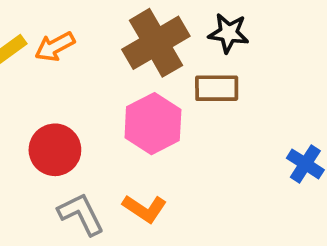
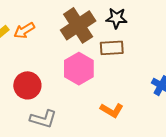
orange L-shape: (145, 209) -> (112, 110), moved
gray L-shape: (81, 214) -> (43, 119), turned 136

